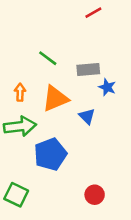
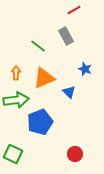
gray rectangle: (88, 70) -> (66, 36), moved, turned 66

